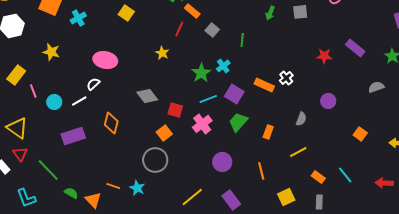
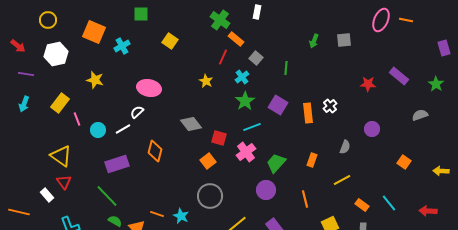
cyan cross: (223, 66) -> (242, 77), moved
orange rectangle: (264, 85) -> (308, 113), turned 60
purple square: (234, 94) -> (278, 105), moved
green trapezoid: (238, 122) -> (276, 163), moved
gray circle: (155, 160) -> (210, 196), moved
green line: (48, 170) -> (107, 196), moved

